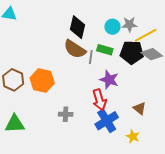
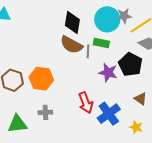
cyan circle: (112, 27) -> (107, 19), size x1.6
black pentagon: (132, 52) -> (130, 64), moved, turned 30
red arrow: (99, 100) -> (86, 103), moved
gray cross: (66, 114) -> (45, 112), moved

